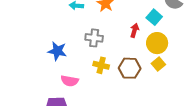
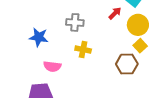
red arrow: (135, 30) -> (115, 13), turned 32
brown hexagon: (130, 68) -> (127, 64), moved

